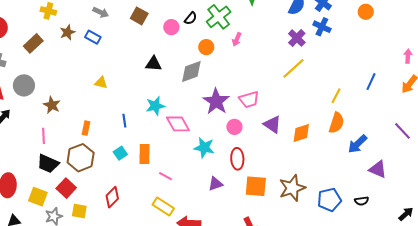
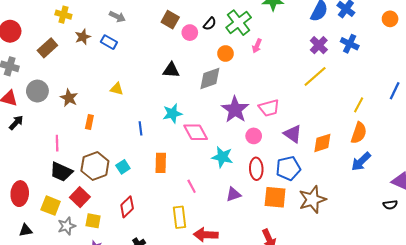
brown square: (139, 16) -> (170, 20), moved
blue cross: (322, 27) -> (350, 44), moved
brown star: (52, 105) -> (69, 98), moved
orange rectangle: (86, 128) -> (89, 122), moved
blue arrow: (357, 144) -> (361, 162), moved
cyan square: (120, 153) -> (123, 167), moved
pink line: (166, 176) -> (192, 186), moved, turned 32
blue pentagon: (329, 200) -> (288, 168), moved
black semicircle: (362, 201) -> (390, 205), moved
yellow rectangle: (163, 207) -> (180, 217), turned 50

